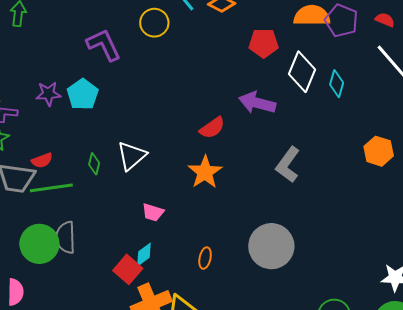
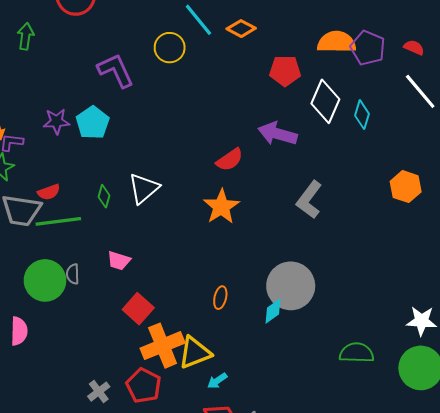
pink trapezoid: (153, 212) -> (119, 261), moved
gray semicircle: (66, 237) -> (73, 274), size x0.6
cyan diamond: (144, 255) -> (273, 311), moved

